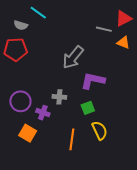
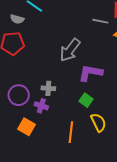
gray cross: (59, 97) -> (48, 88), moved
green square: (88, 108) -> (86, 100), turned -32

